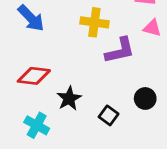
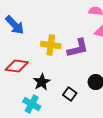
yellow cross: (94, 22) -> (51, 45), moved
cyan cross: (37, 125) -> (32, 104), moved

